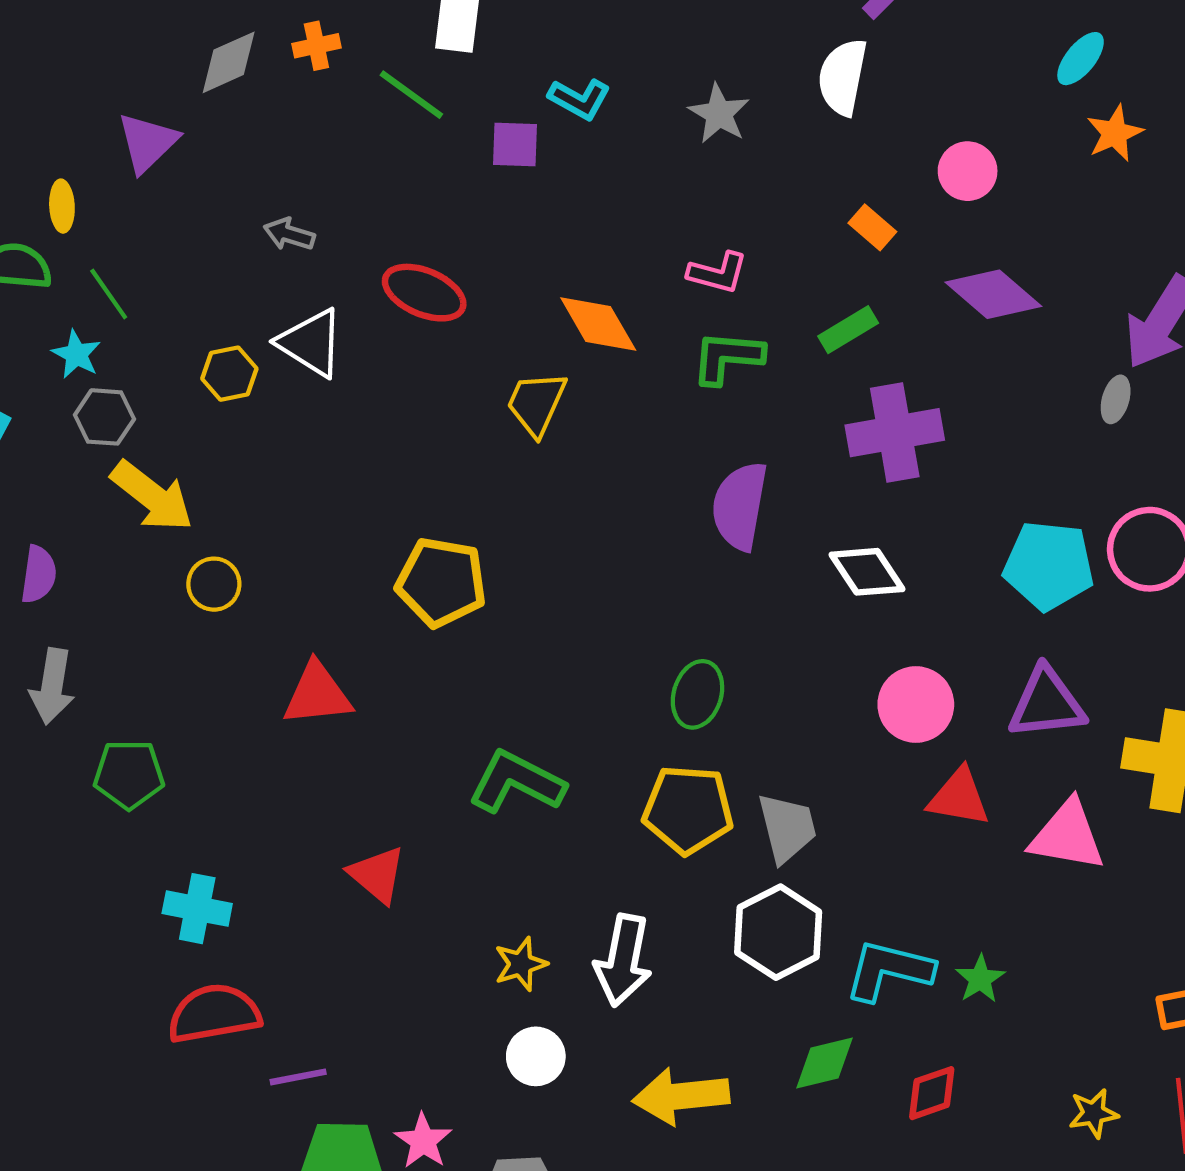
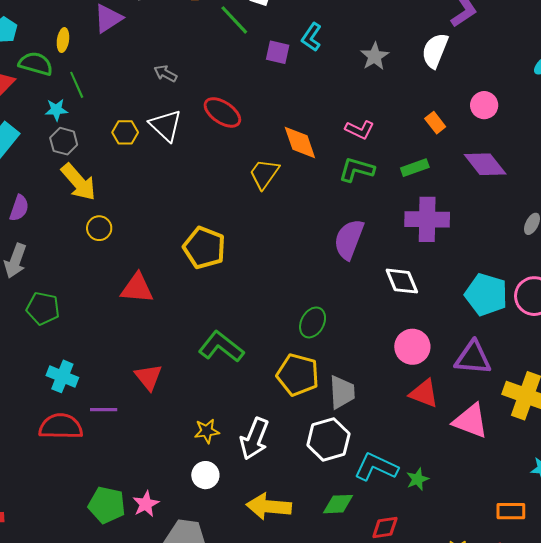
cyan L-shape: (579, 99) -> (311, 37), turned 84
cyan star: (76, 354) -> (56, 110), turned 30
purple line: (298, 1077) -> (104, 410), moved

